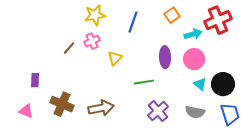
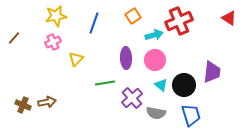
brown line: (69, 48) -> (14, 38), moved
brown cross: (62, 104) -> (23, 105), size x0.7
brown arrow: (101, 108) -> (47, 102), moved, size x0.7
purple cross: (158, 111) -> (132, 98), moved

